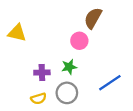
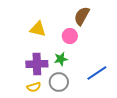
yellow triangle: (17, 33) -> (38, 29), moved
purple cross: (42, 73) -> (37, 64), size x1.5

